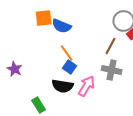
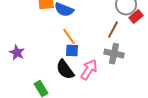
blue square: (70, 67) -> (72, 51), turned -32
black semicircle: (63, 86) -> (65, 70), turned 45

